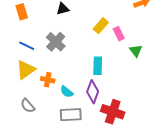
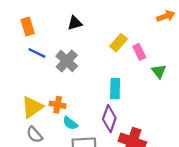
blue line: (27, 46) -> (37, 53), moved
yellow triangle: (26, 70) -> (32, 107), moved
cyan semicircle: (67, 92) -> (70, 123), moved

